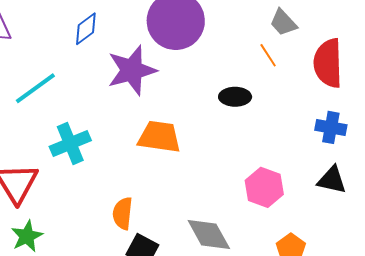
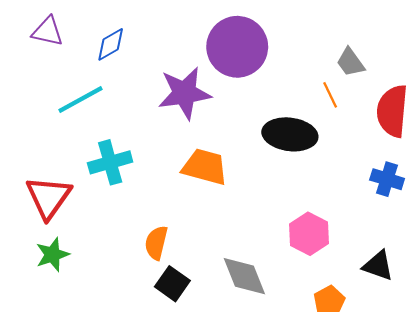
blue diamond: (86, 29) -> (111, 44), moved
black ellipse: (235, 97) -> (290, 134), size x1.6
black triangle: (332, 180) -> (378, 266), moved

